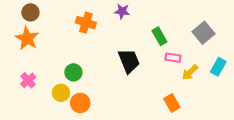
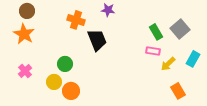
green rectangle: (159, 36) -> (156, 32), moved
black trapezoid: (129, 61) -> (97, 40), moved
orange rectangle: (172, 103) -> (178, 91), moved

